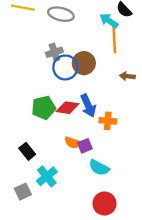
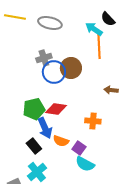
brown arrow: (127, 76) -> (111, 90), moved
blue arrow: (88, 106) -> (45, 128), moved
purple square: (85, 146) -> (79, 148), moved, turned -32
black rectangle: (27, 151) -> (34, 146), moved

